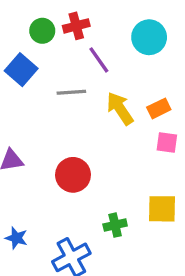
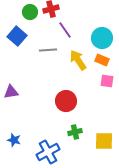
cyan circle: (149, 37) -> (102, 38), moved
orange rectangle: (159, 108) -> (102, 60), turned 48
red circle: (73, 175) -> (66, 101), moved
yellow square: (162, 209) -> (104, 141), moved

